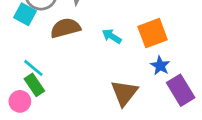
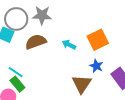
blue star: (160, 66) -> (96, 66), moved

